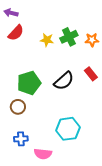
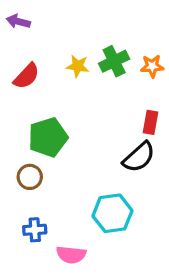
red semicircle: (16, 33) -> (26, 76), moved
red rectangle: (91, 74) -> (150, 122), turned 48
black semicircle: (64, 81) -> (139, 157), moved

